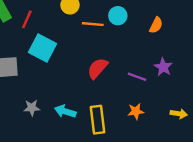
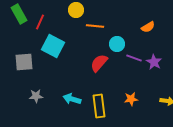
cyan circle: (118, 16) -> (117, 44), moved
orange semicircle: (156, 25) -> (148, 27), turned 32
purple line: (137, 77) -> (134, 58), moved
gray star: (32, 108) -> (36, 96), moved

